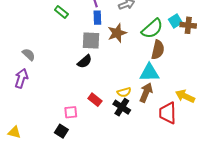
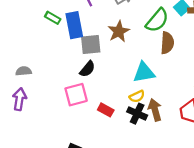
blue rectangle: (97, 18) -> (74, 25), moved, size x1.6
gray semicircle: (29, 54) -> (24, 71), turned -40
cyan triangle: (149, 73) -> (144, 72), moved
brown arrow: (146, 93) -> (155, 110), moved, turned -30
pink square: (71, 112) -> (76, 95), moved, size x1.5

